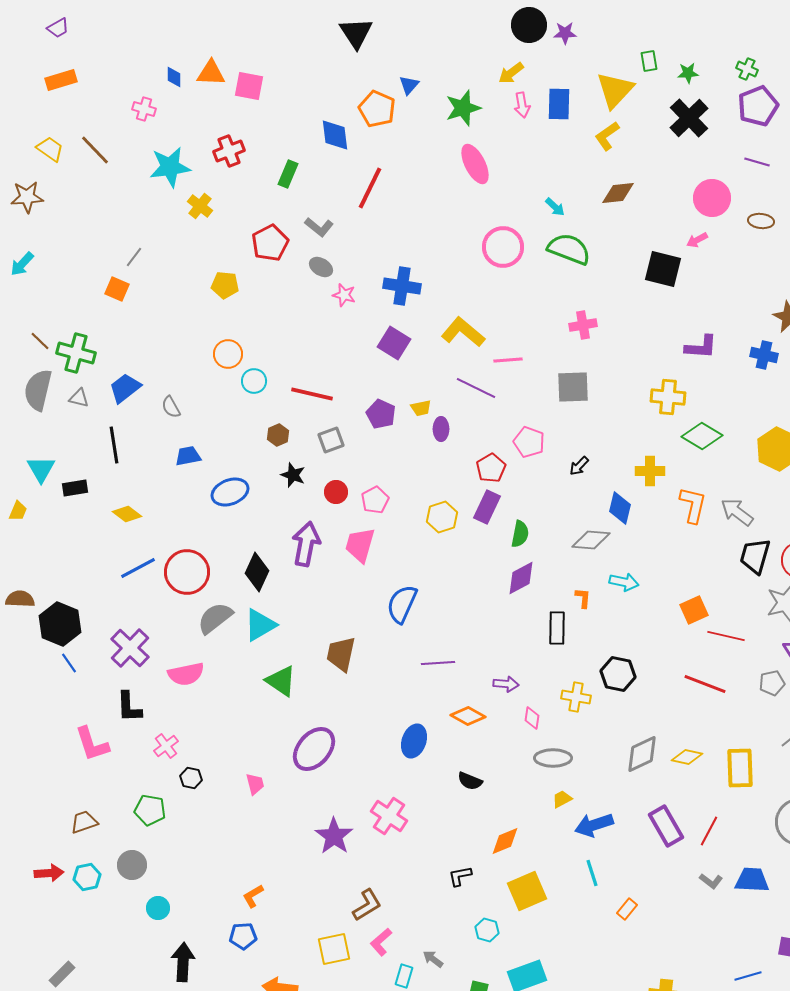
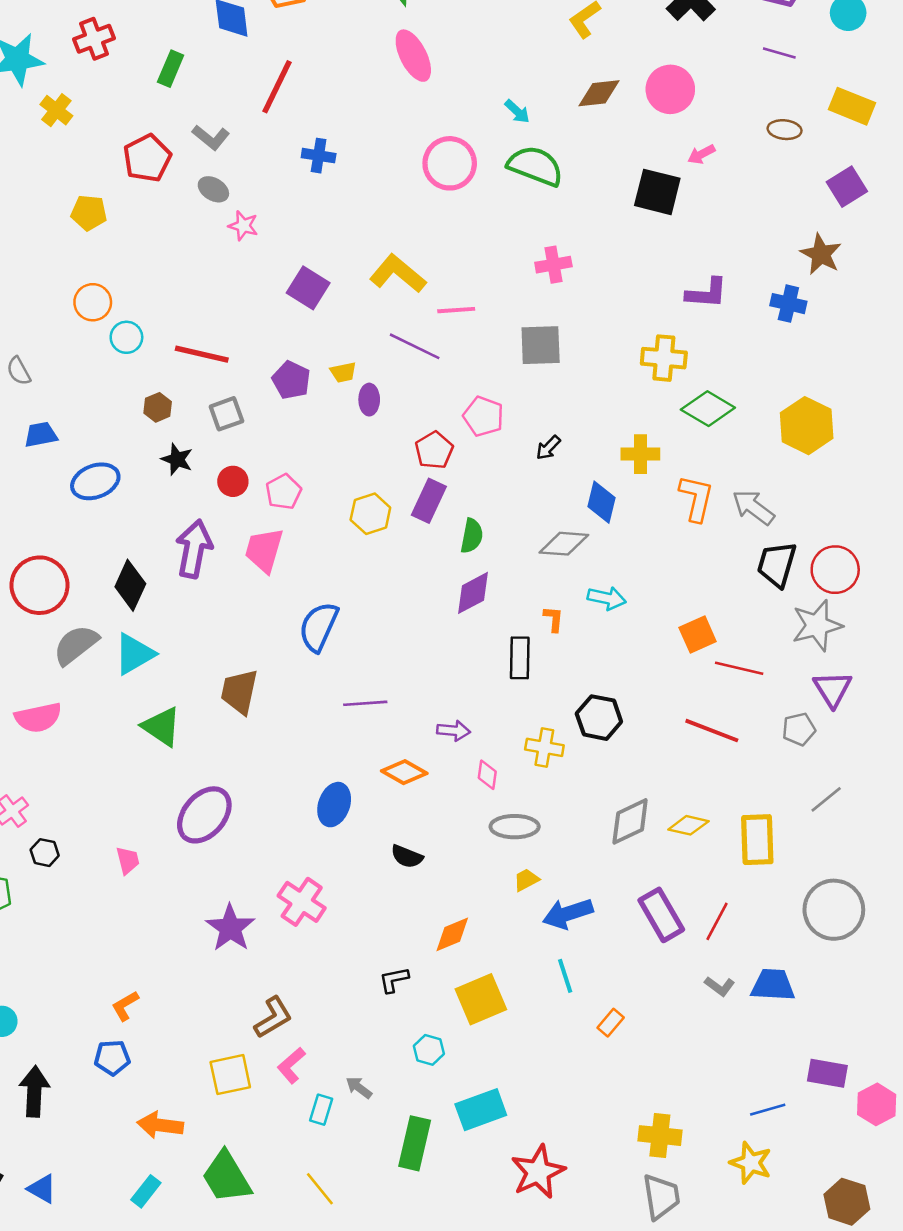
pink circle: (712, 198) -> (670, 89), moved
blue cross: (402, 286) -> (319, 156), moved, size x0.7

